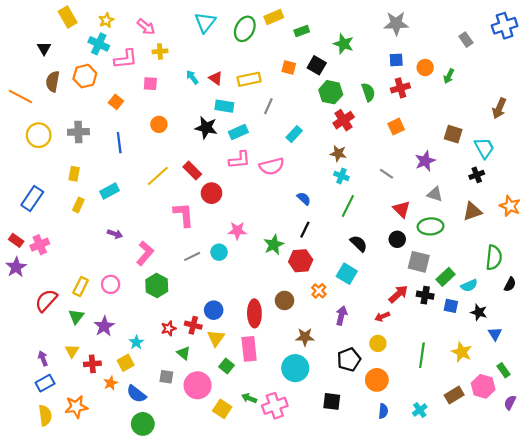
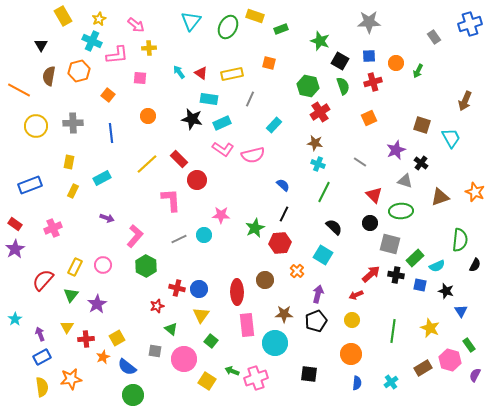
yellow rectangle: (274, 17) -> (255, 16), turned 42
black square: (317, 65) -> (340, 61), moved
pink L-shape: (239, 160) -> (223, 149), turned 40
black cross: (477, 175) -> (421, 163), moved, turned -32
blue rectangle: (32, 198) -> (30, 185), turned 35
pink cross: (40, 245) -> (53, 228), moved
red cross: (193, 325) -> (177, 288), moved
cyan star: (136, 342) -> (15, 319), moved
pink rectangle: (249, 349) -> (247, 325), moved
black pentagon: (349, 360) -> (316, 321), moved

